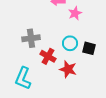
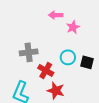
red star: (68, 69) -> (56, 91), moved

